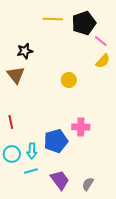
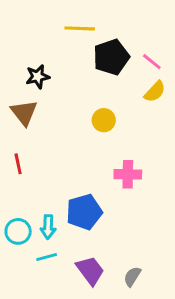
black pentagon: (84, 23) -> (111, 57), moved
red line: (11, 122) -> (18, 164), moved
pink cross: (81, 127) -> (128, 174), moved

